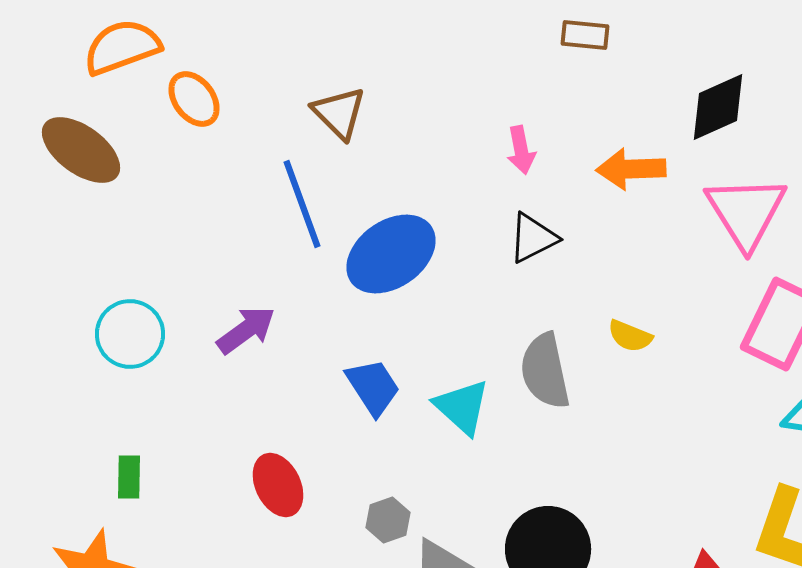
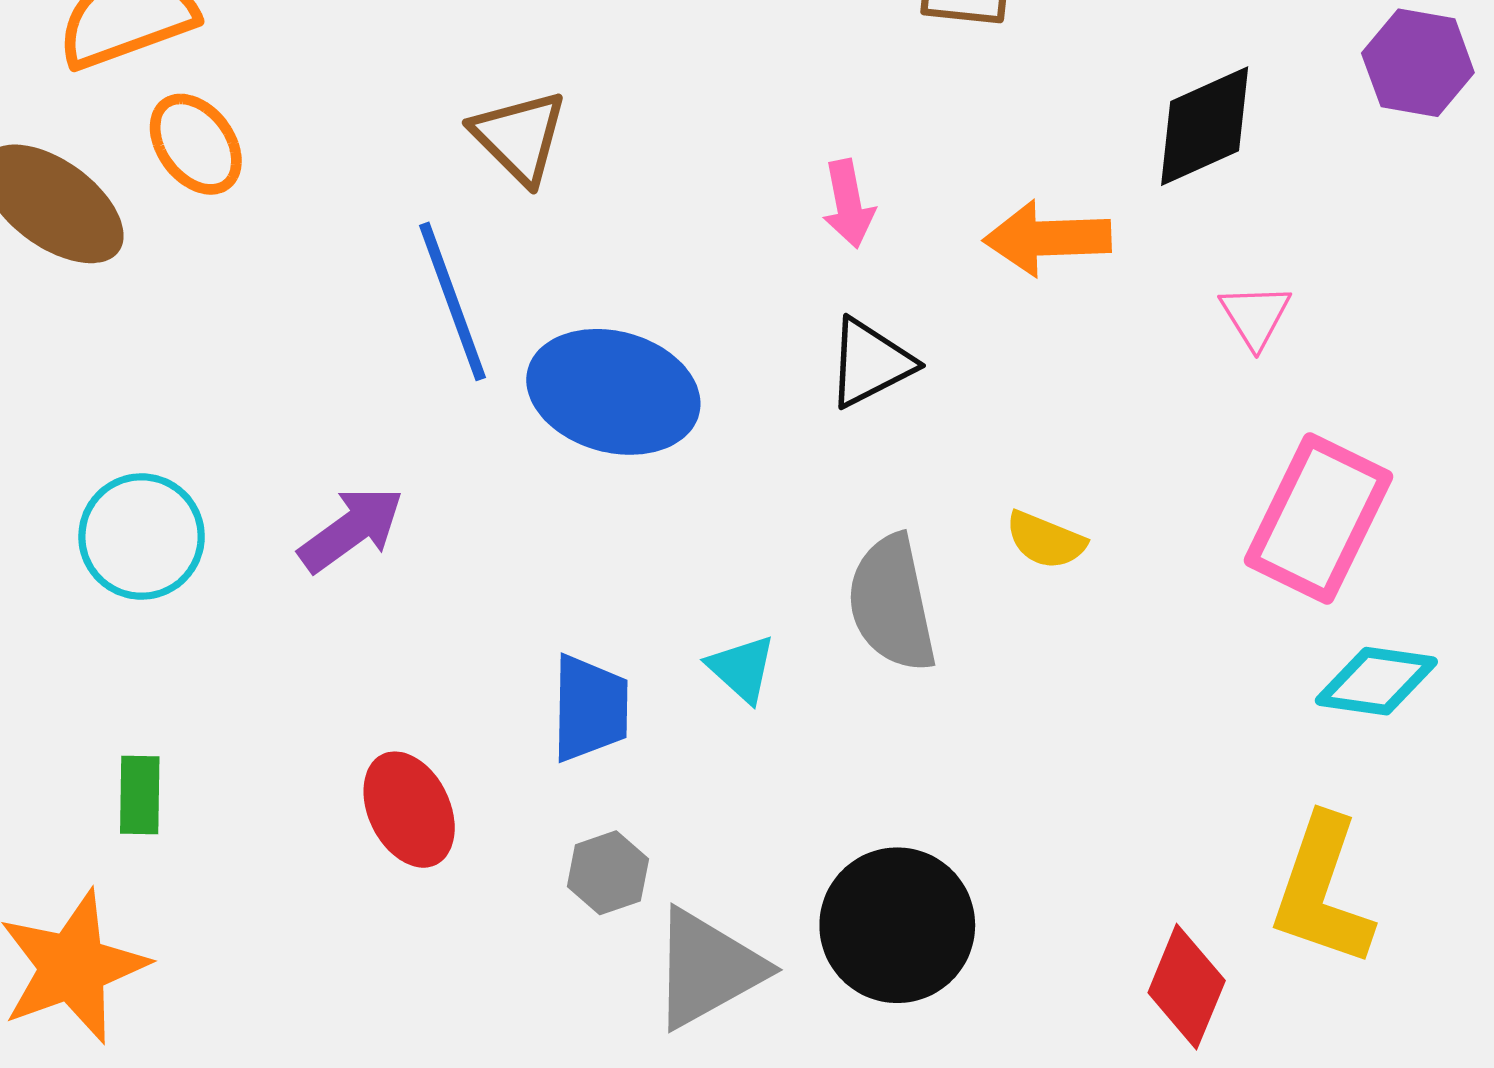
orange ellipse: (194, 99) -> (196, 144), moved
pink triangle: (746, 212) -> (1255, 316), size x0.5
blue ellipse: (391, 254) -> (613, 392), turned 50
blue trapezoid: (373, 387) -> (590, 708), moved, turned 34
cyan triangle: (462, 407) -> (742, 668), size x0.7

